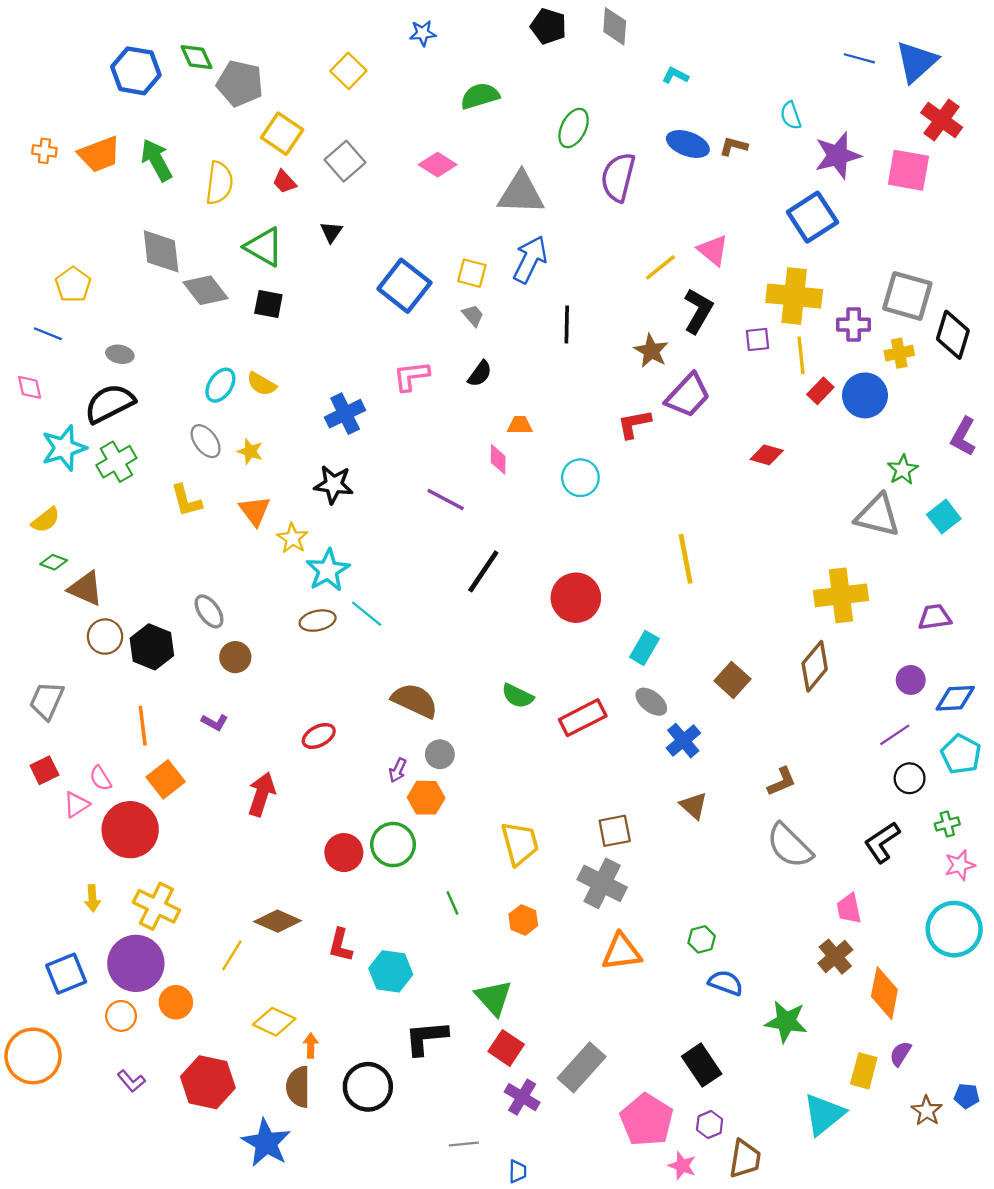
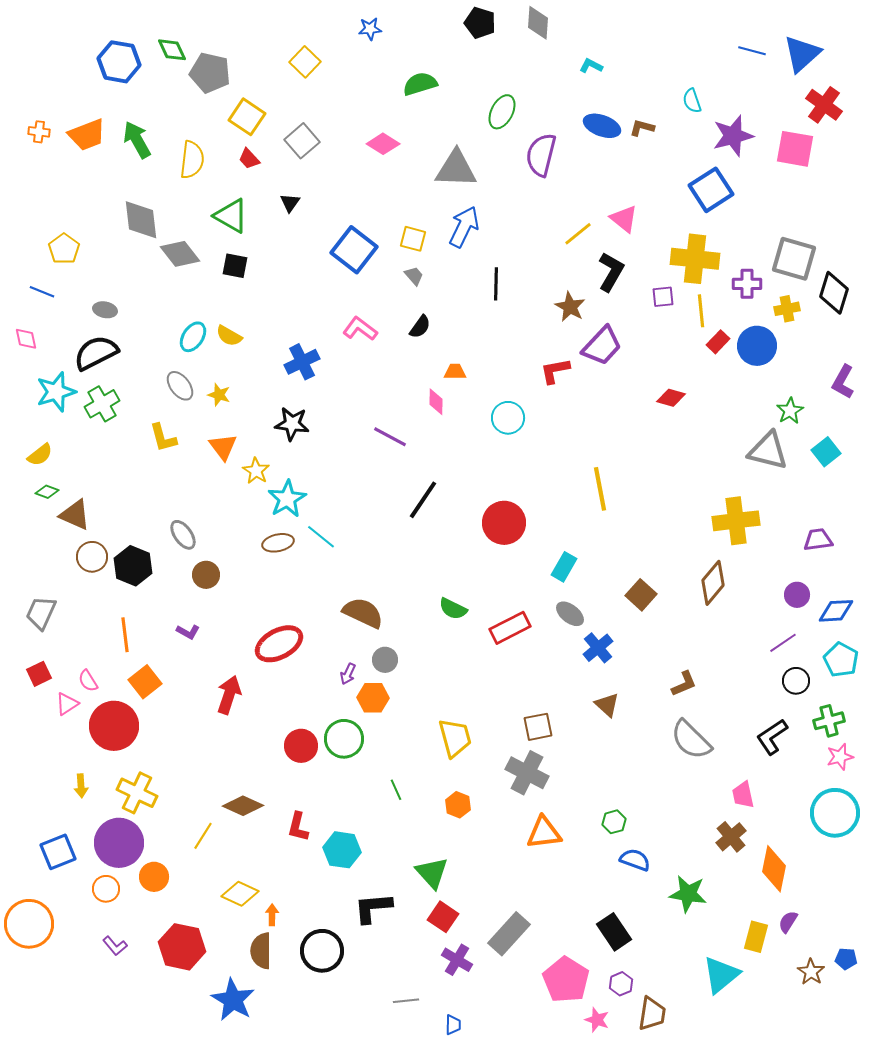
pink L-shape: (411, 376) -> (360, 329), turned 44
red ellipse: (319, 736) -> (279, 644), size x1.6
green cross: (947, 824) -> (829, 721), size x1.4

